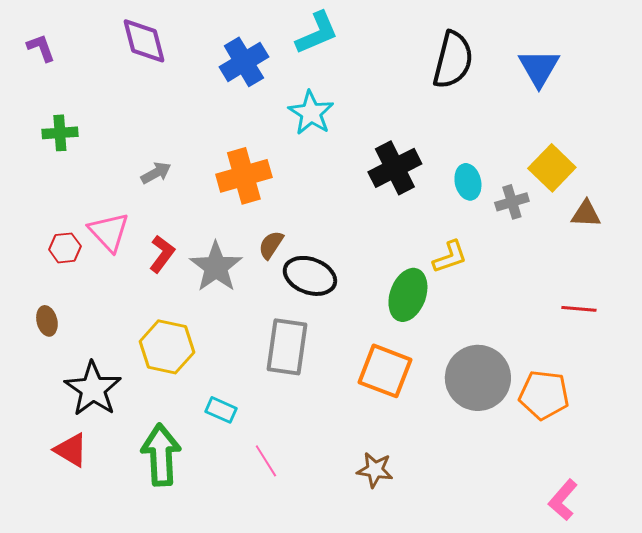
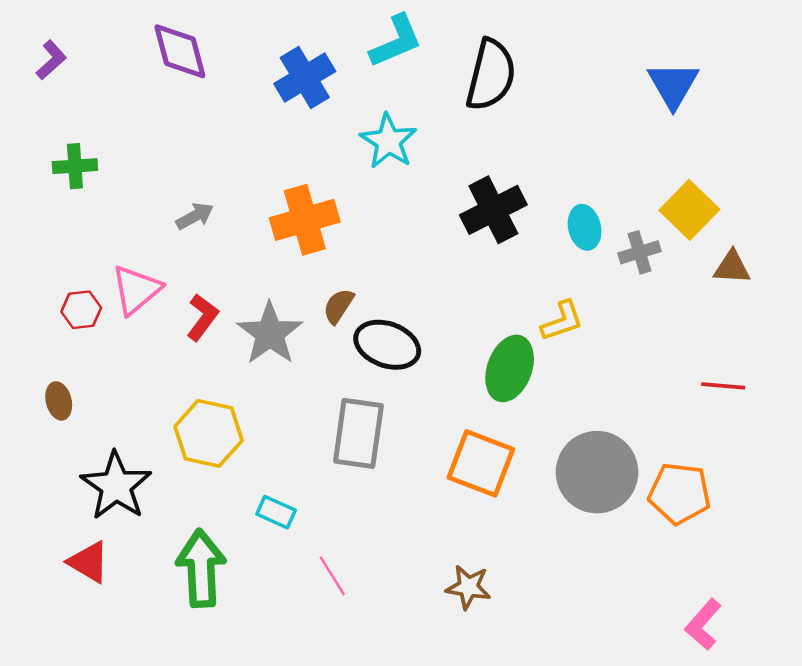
purple L-shape: (41, 48) -> (51, 60), turned 68
black semicircle: (453, 60) -> (491, 75), moved
pink triangle: (109, 232) -> (136, 290), turned 33

